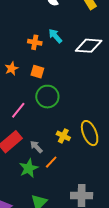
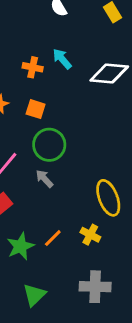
yellow cross: (63, 136) -> (90, 235), moved
gray arrow: (36, 147) -> (44, 179), moved

